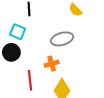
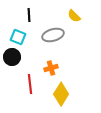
gray ellipse: (62, 39) -> (53, 35), moved

